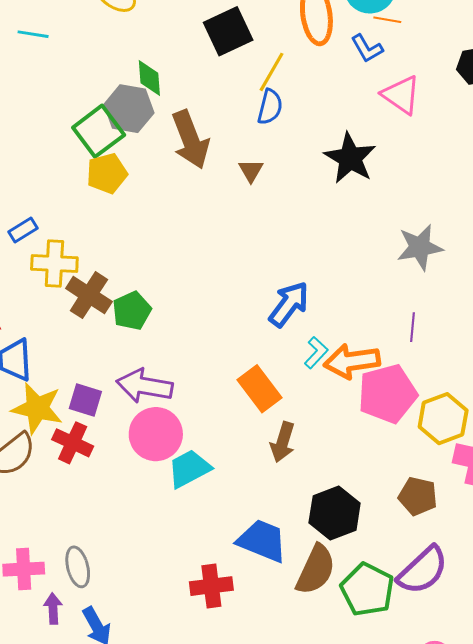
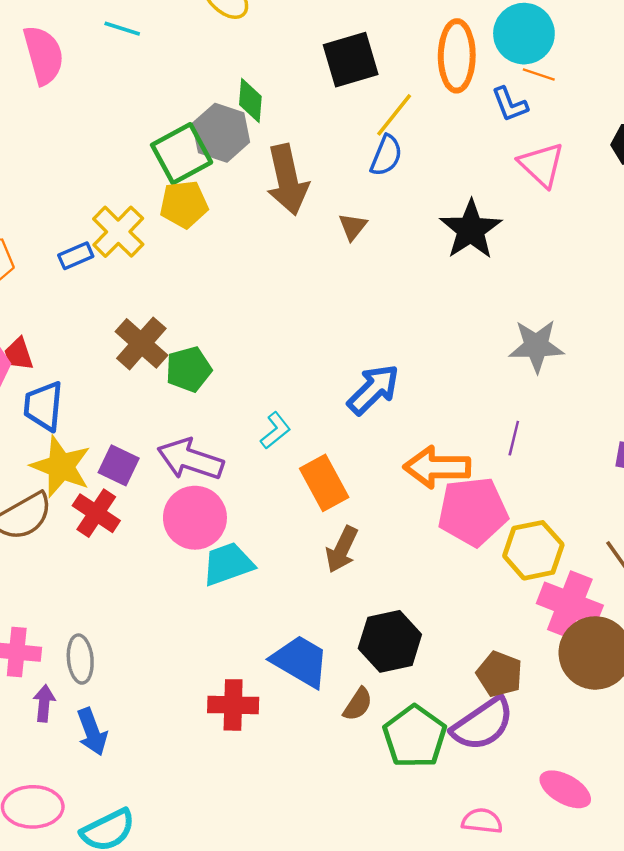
yellow cross: (54, 264) -> (118, 232), moved, turned 33
cyan L-shape: (316, 353) -> (275, 431), moved
brown pentagon: (418, 496) -> (499, 674), moved
brown semicircle: (316, 570) -> (358, 704), size x0.6

